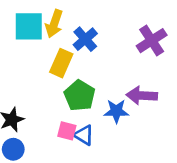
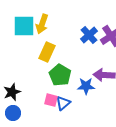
blue cross: (85, 39) -> (89, 35), moved
blue triangle: (84, 135) -> (63, 103), turned 49

